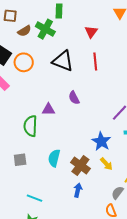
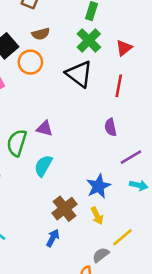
green cross: (45, 29) -> (89, 40), moved
brown semicircle: (24, 31) -> (41, 34), moved
purple semicircle: (74, 98) -> (110, 127), moved
cyan semicircle: (54, 158) -> (43, 166), moved

